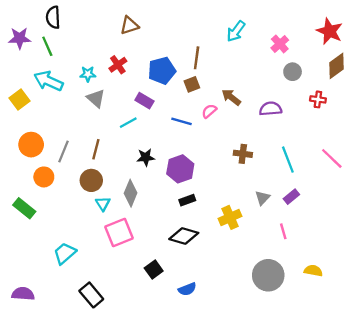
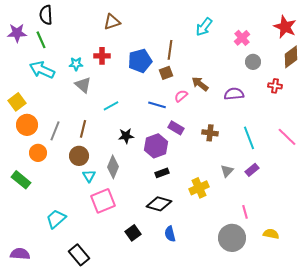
red cross: (118, 65) -> (102, 56), turned 35
yellow square: (20, 99) -> (17, 102), moved
purple rectangle: (144, 101) -> (176, 128), moved
pink line: (283, 231) -> (245, 212), moved
blue semicircle: (187, 289) -> (170, 234), moved, turned 98

